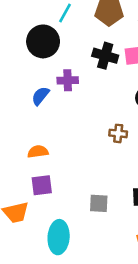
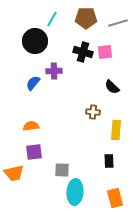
gray square: (99, 203) -> (62, 170), moved
cyan ellipse: (59, 237) -> (75, 192), moved

